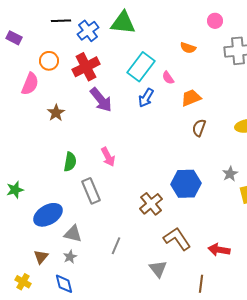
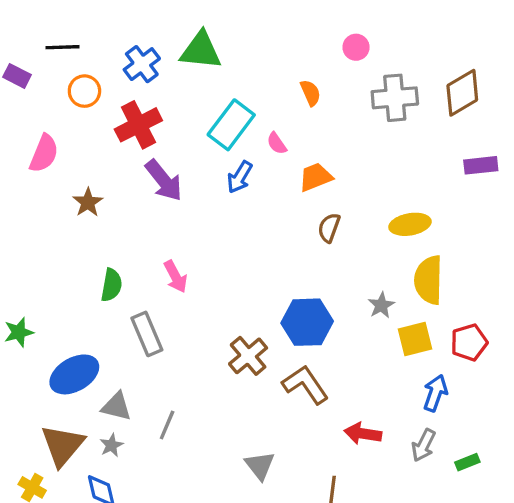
black line: (61, 21) -> (63, 47), moved
orange semicircle: (188, 48) -> (310, 93), turned -133
orange circle: (49, 61) -> (84, 91), moved
brown L-shape: (177, 239) -> (305, 385), moved
gray line: (116, 246) -> (167, 425), moved
brown triangle: (41, 257) -> (63, 445), size x1.8

